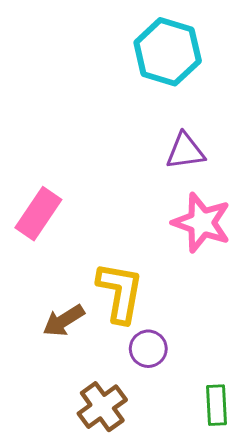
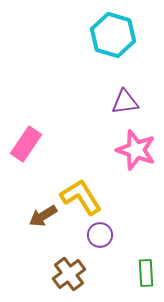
yellow L-shape: (120, 292) -> (81, 197), turned -42

